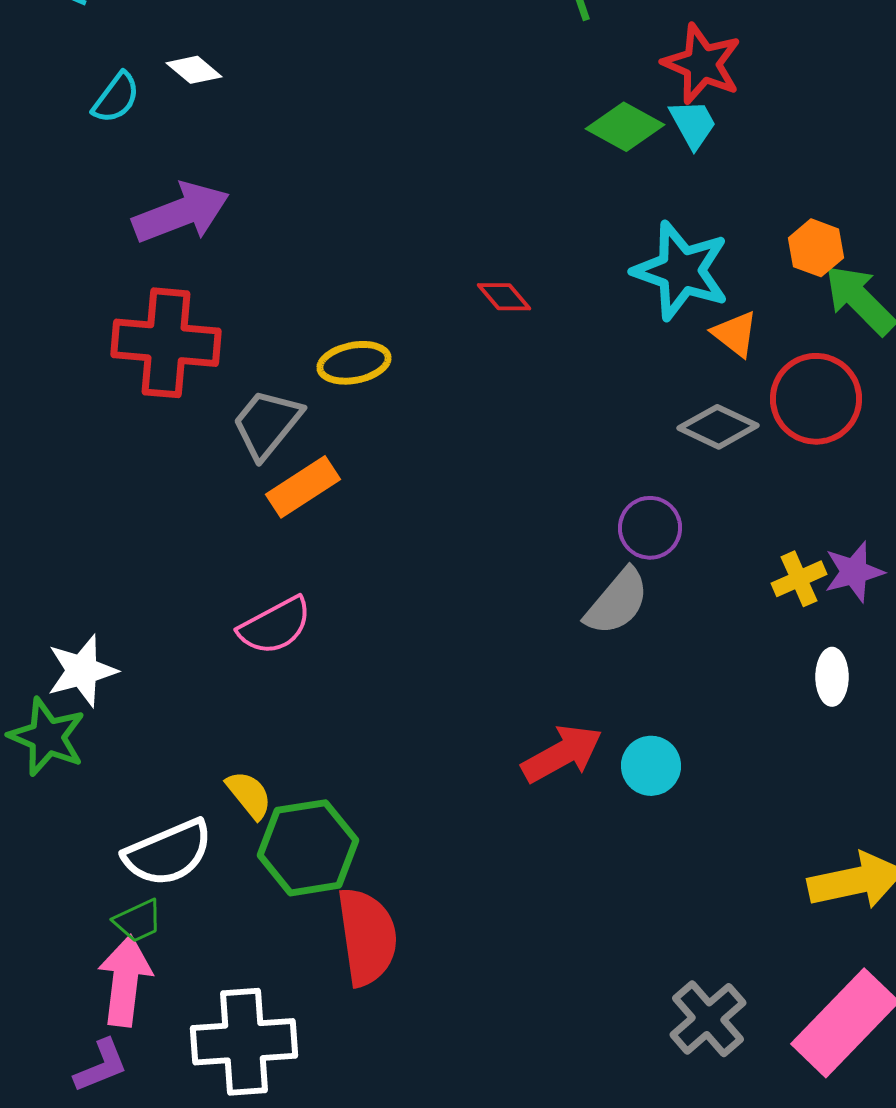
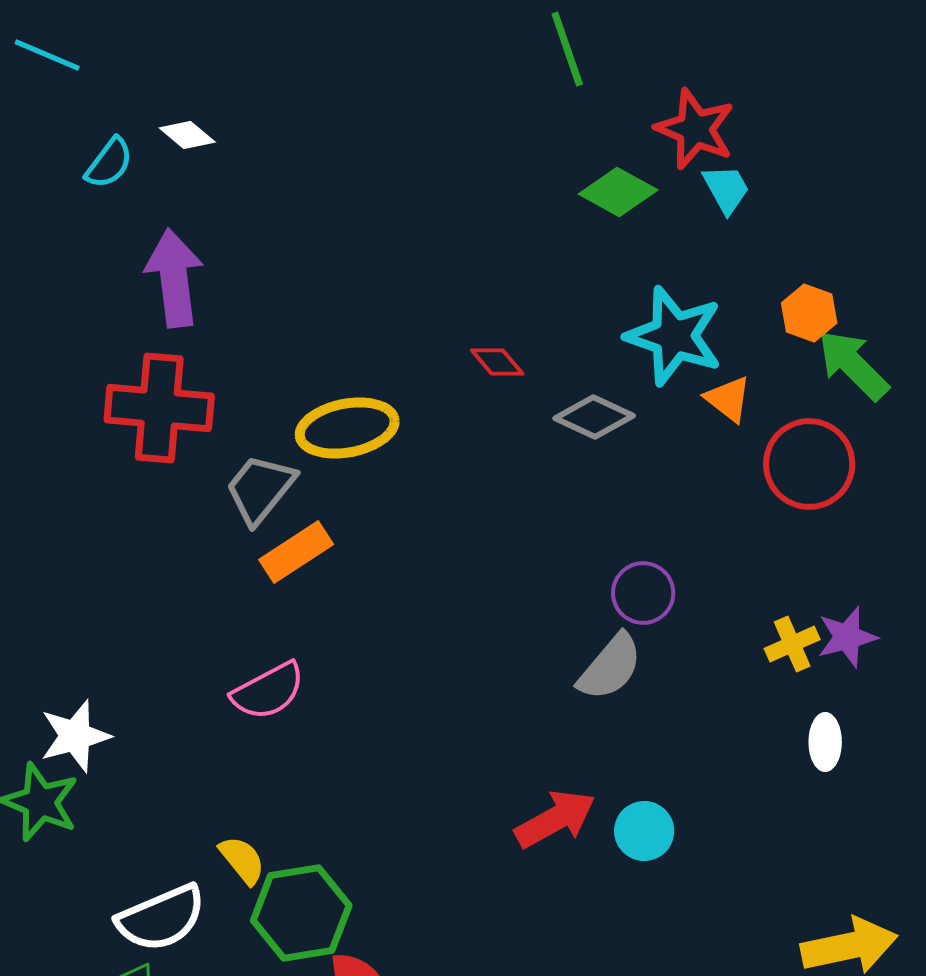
cyan trapezoid: (693, 124) -> (726, 189), moved
purple arrow: (181, 213) -> (174, 278), turned -76
yellow ellipse: (354, 363) -> (347, 428), size x1.4
gray diamond: (718, 427) -> (594, 417), moved

